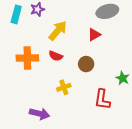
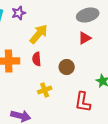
red triangle: (94, 35) -> (85, 38), moved
red semicircle: (56, 56) -> (37, 59), turned 64

